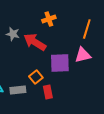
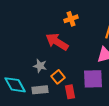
gray star: (13, 34) -> (40, 66), moved
purple square: (60, 63) -> (93, 79), moved

